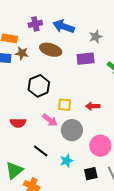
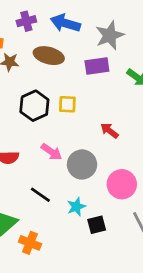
gray star: (96, 37) -> (110, 35), size x1.5
yellow square: (65, 105) -> (67, 104), moved
red arrow: (93, 106) -> (109, 131), turned 40
black square: (91, 174) -> (97, 225), moved

